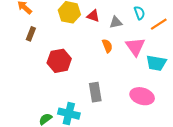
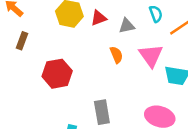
red triangle: (93, 16) -> (99, 18), turned -40

